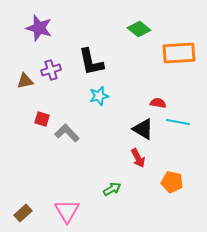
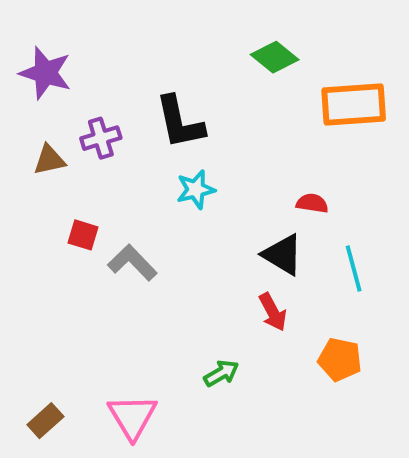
purple star: (39, 28) -> (45, 73), moved
cyan line: (178, 122) -> (354, 269), moved, turned 65

